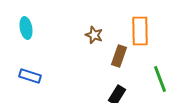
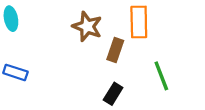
brown star: (94, 35) -> (87, 26), size x1.5

